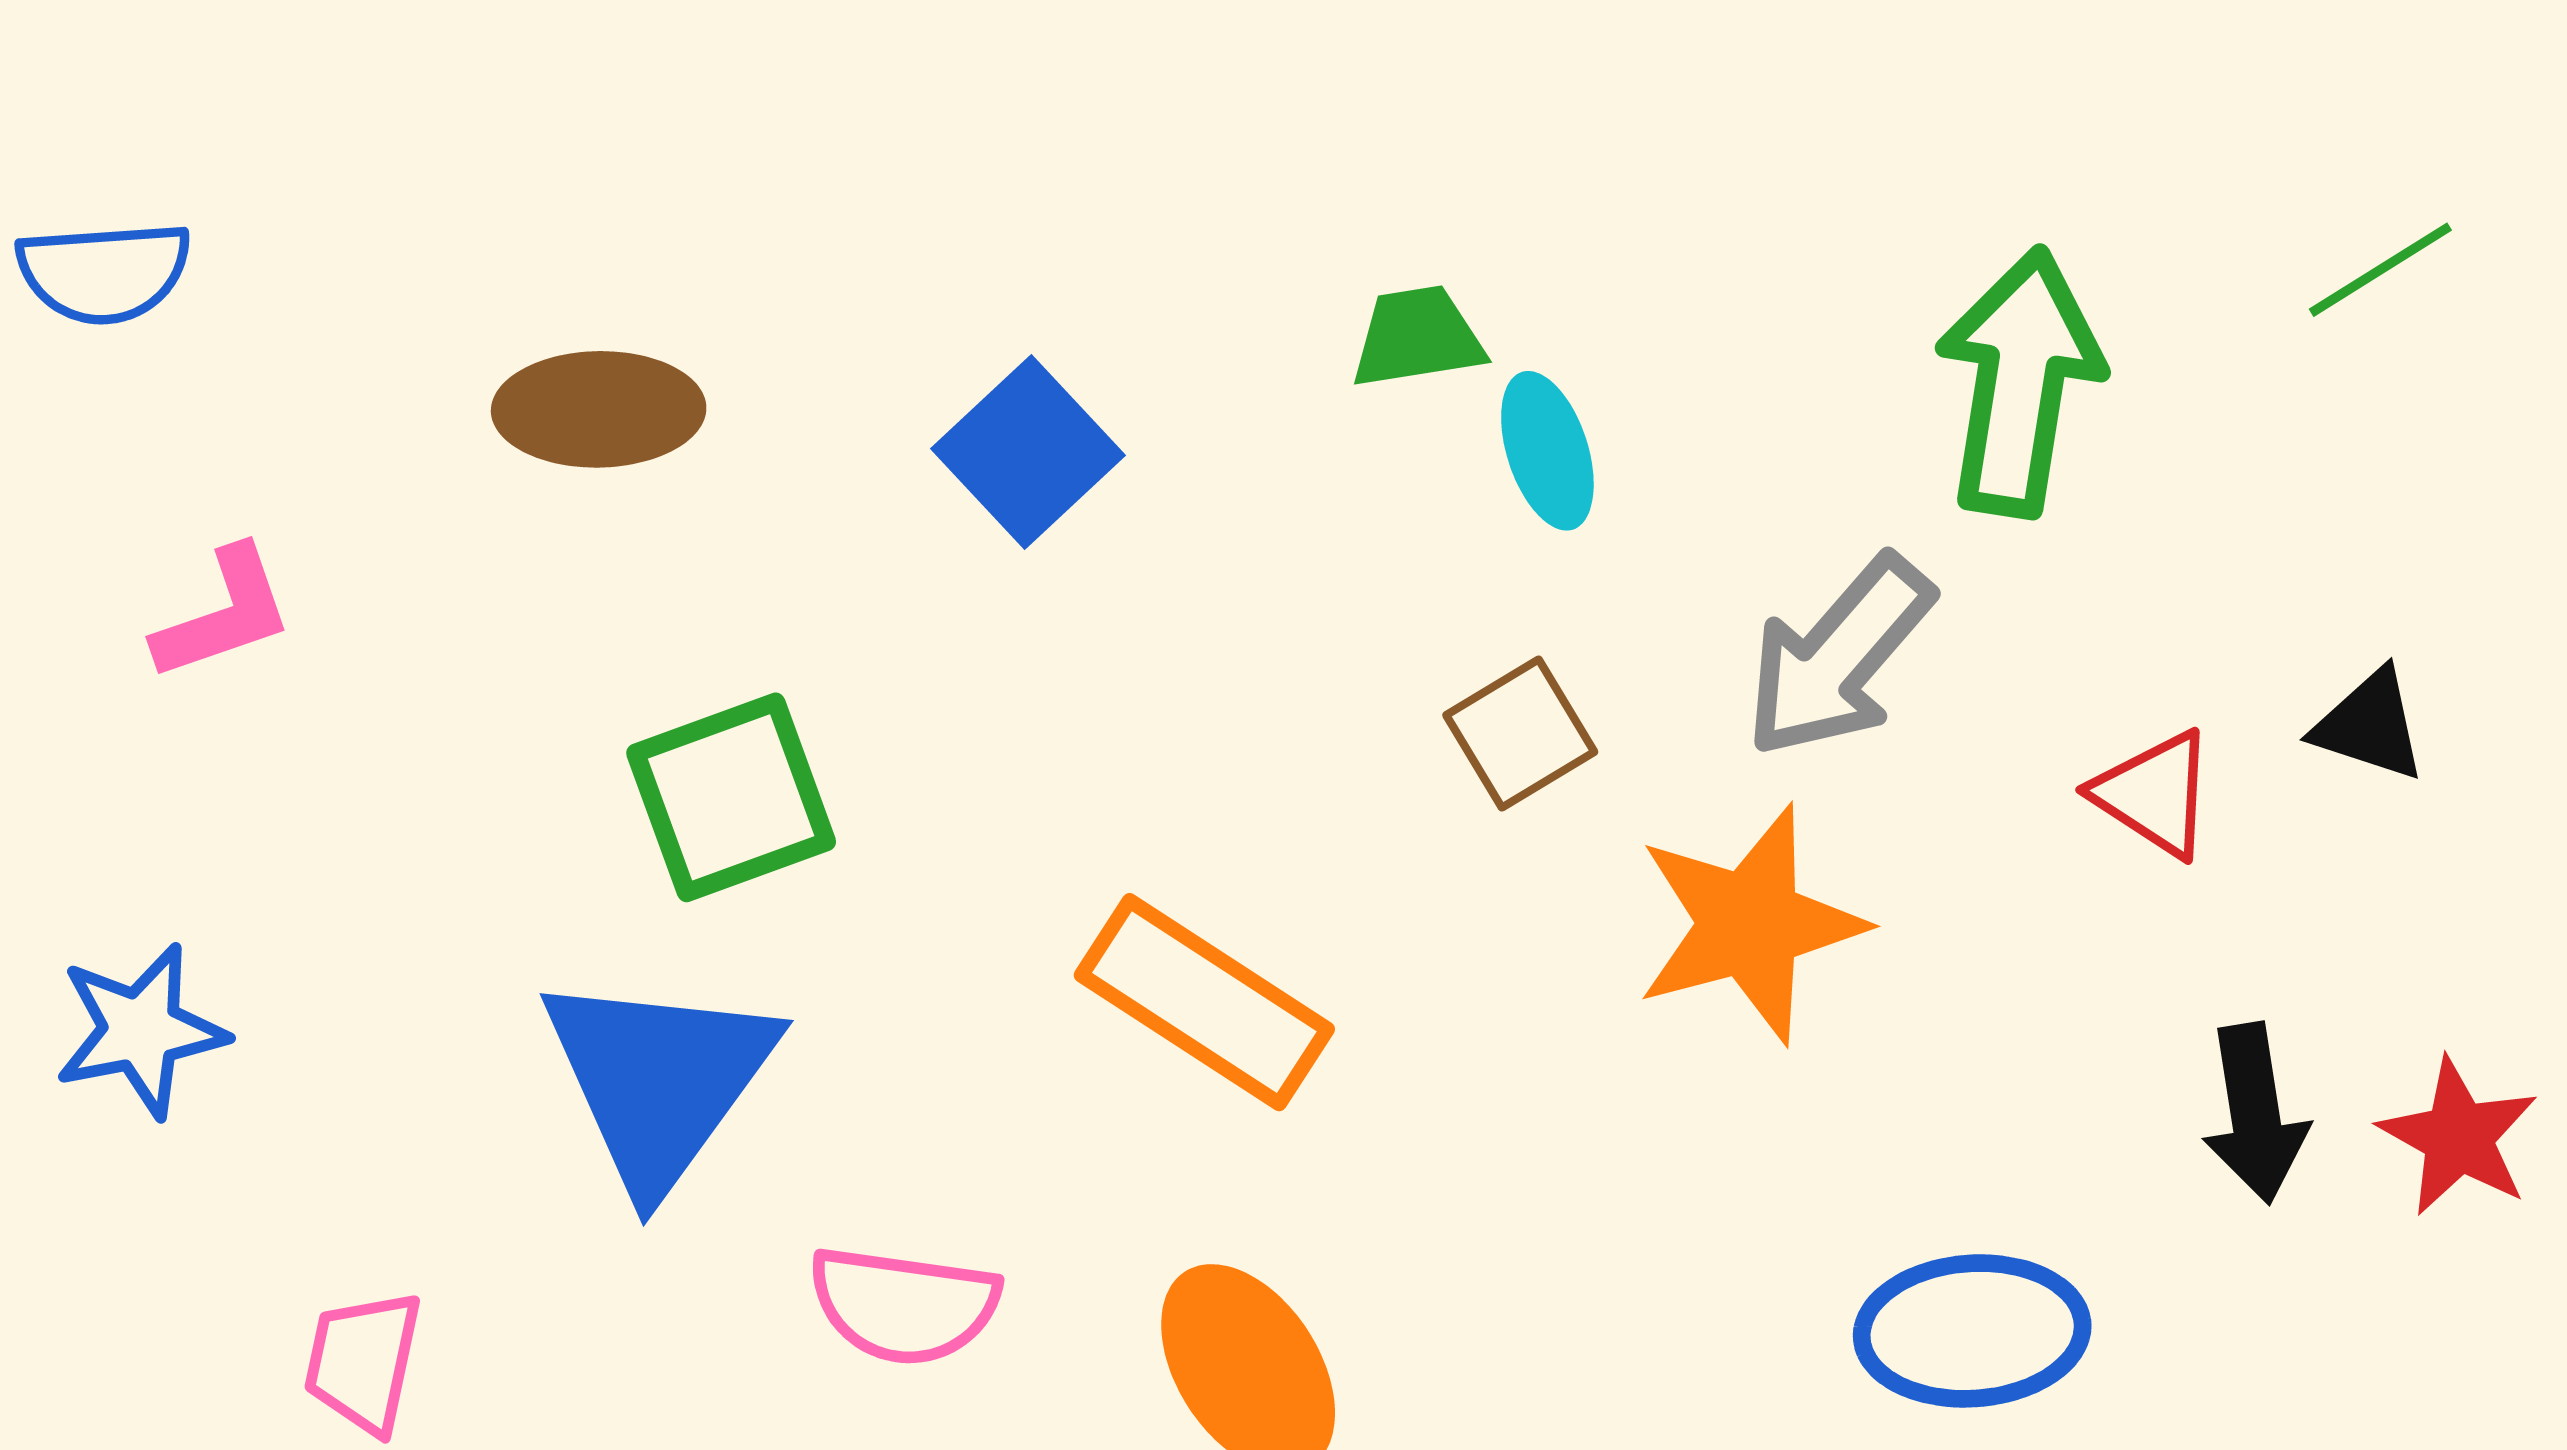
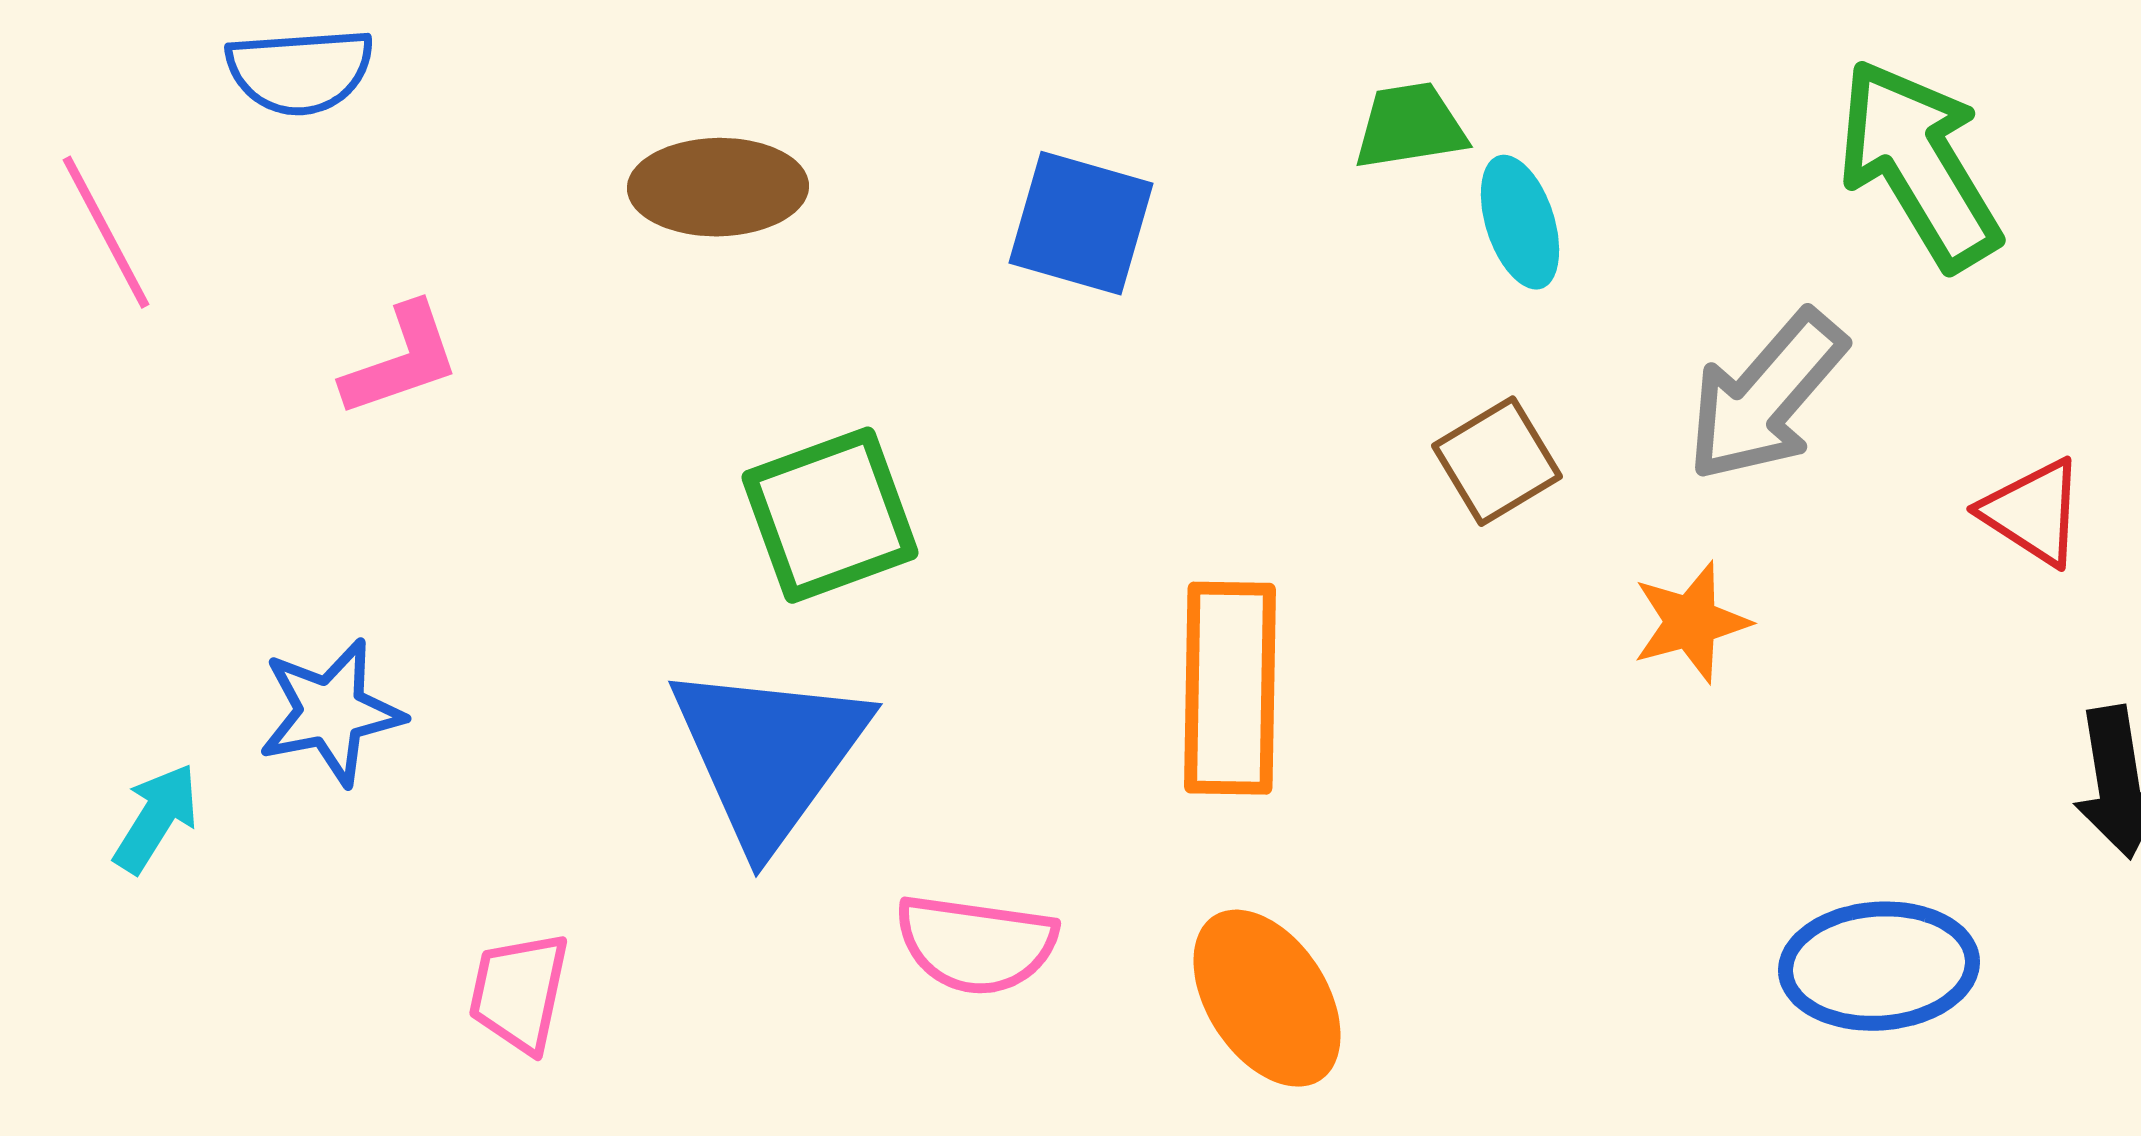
green arrow: (2019, 382) -> (1919, 164), turned -40
blue square: (1028, 452) -> (1081, 223), turned -31
orange star: (1750, 924) -> (1691, 622), size x0.6
orange rectangle: (1204, 1002) -> (1230, 688), turned 58

